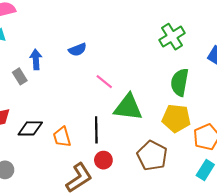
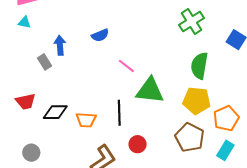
orange trapezoid: (62, 137) -> (86, 120), turned -70
brown pentagon: (152, 156) -> (190, 137), moved
red circle: (103, 160) -> (138, 144), moved

